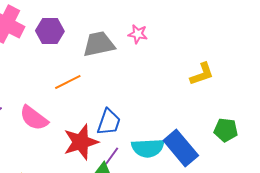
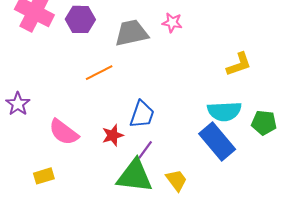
pink semicircle: (34, 118) -> (64, 132), moved
red star: (81, 142) -> (113, 135), size x0.6
cyan semicircle: (148, 148) -> (224, 111), moved

